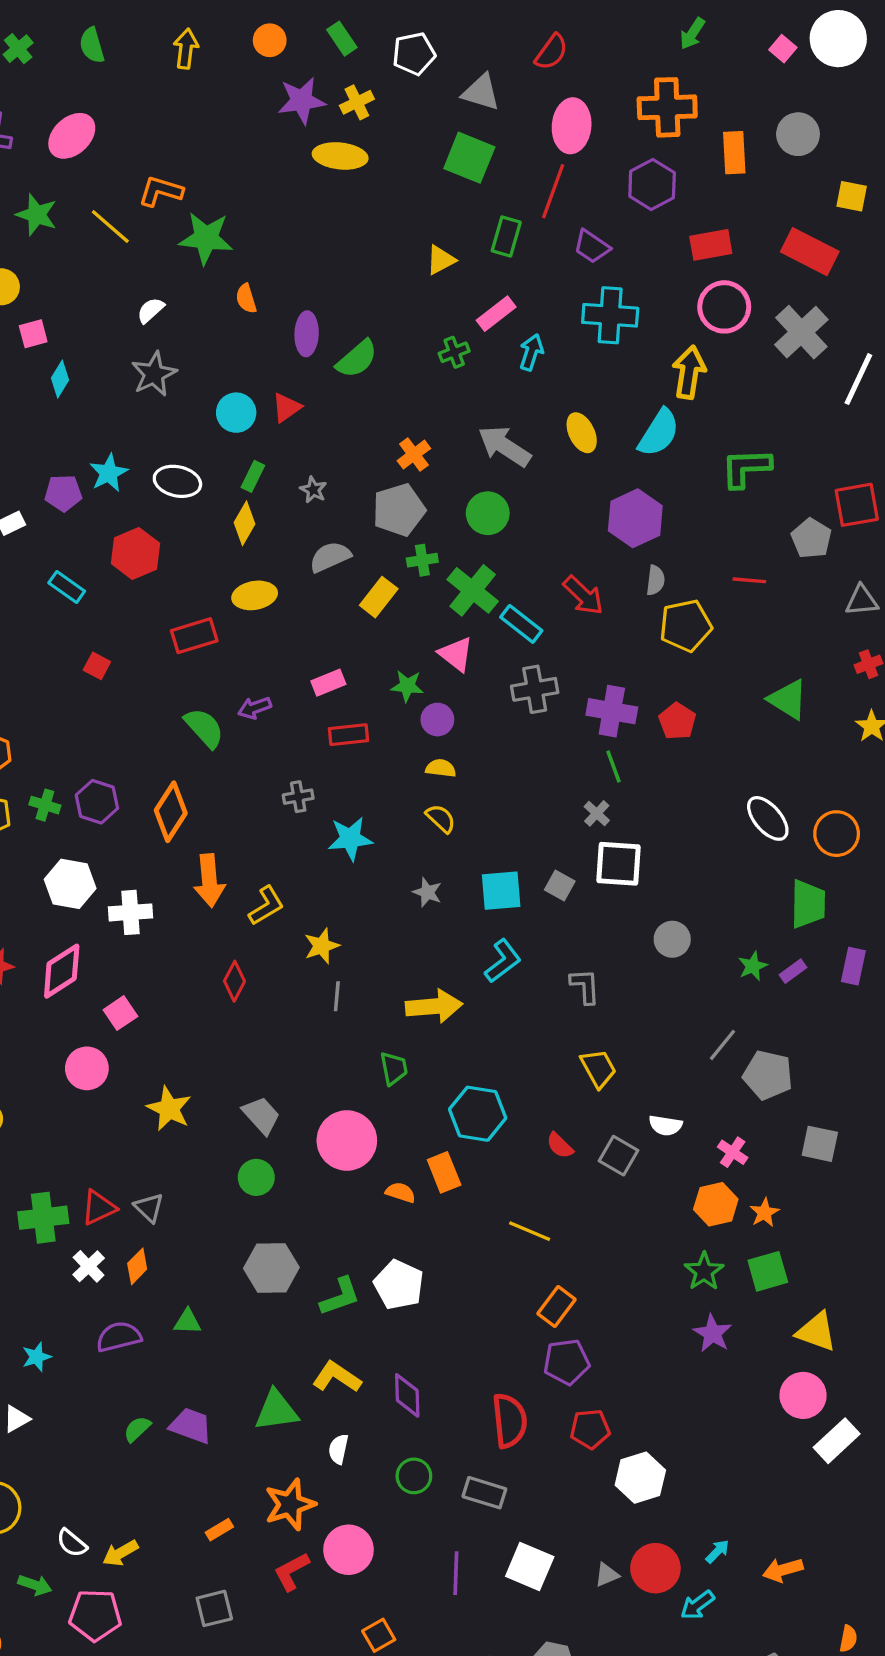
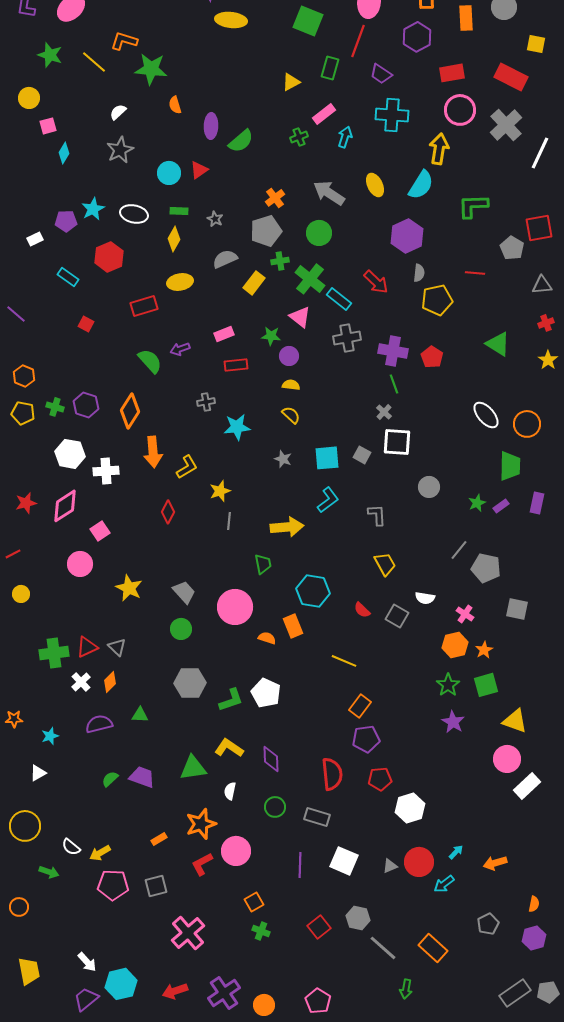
green rectangle: (253, 476) -> (179, 211), turned 66
pink pentagon: (95, 1615) -> (113, 885), moved

